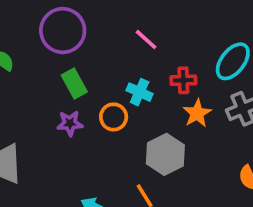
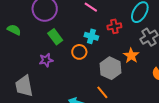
orange star: (197, 113) -> (131, 56), moved
purple star: (70, 123) -> (46, 60), moved

